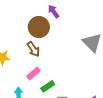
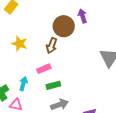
brown arrow: (33, 49) -> (52, 46), turned 35

